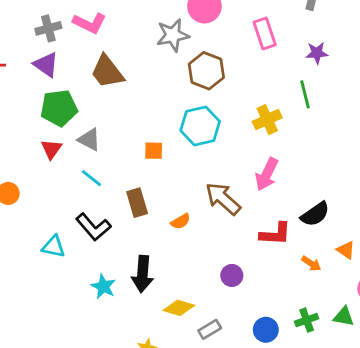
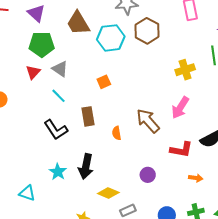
cyan hexagon: (200, 126) -> (111, 38), moved
orange square: (154, 151) -> (104, 82), turned -32
orange semicircle: (181, 221) -> (117, 133), turned 104
cyan triangle: (54, 247) -> (27, 193), moved
orange arrow: (311, 264) -> (196, 178), moved, turned -32

